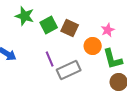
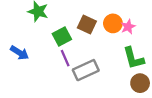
green square: (49, 25) -> (62, 36), moved
orange circle: (93, 46) -> (113, 23), moved

